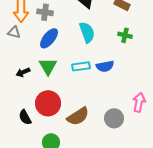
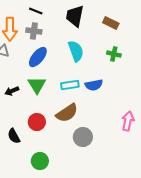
red circle: (48, 103) -> (37, 122), size x0.7
brown semicircle: (78, 116) -> (67, 113), moved
gray circle: (114, 118) -> (83, 137), moved

